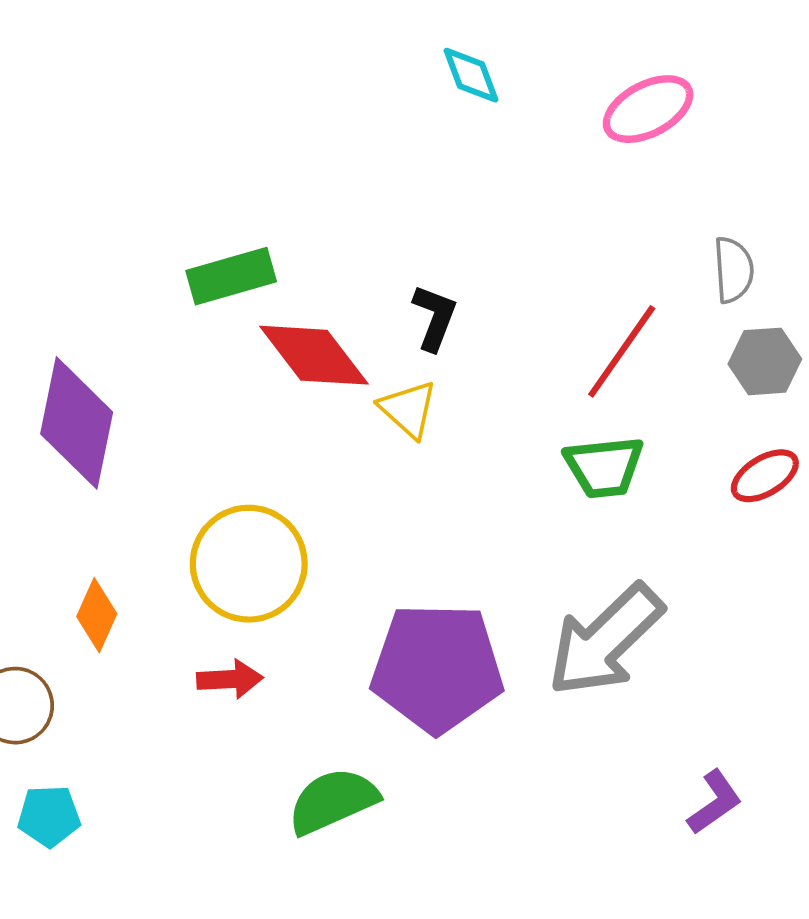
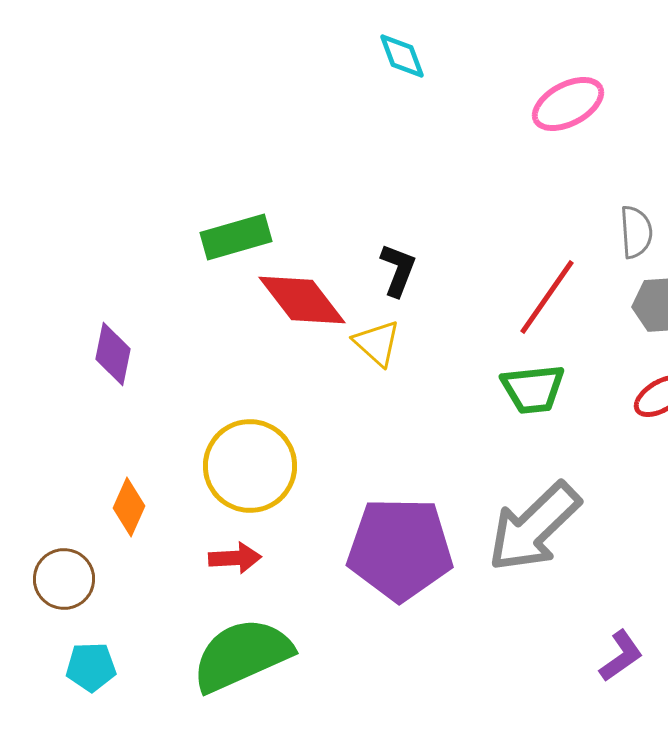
cyan diamond: (471, 75) -> (402, 56), moved
purple diamond: (77, 423) -> (113, 354), size x0.6
green semicircle: (333, 801) -> (242, 655), moved, size x1.4

